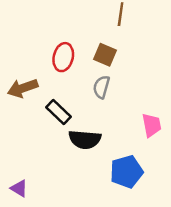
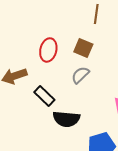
gray semicircle: (101, 87) -> (80, 75), turned 30

